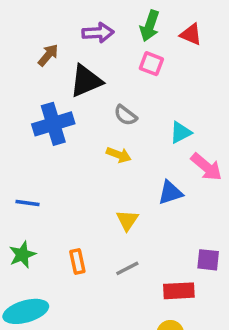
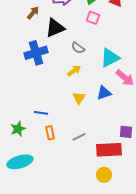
cyan triangle: (181, 132) -> (110, 58), size x1.5
yellow arrow: (119, 155) -> (74, 71), turned -56
blue line: (27, 203) -> (41, 113), moved
yellow triangle: (127, 220) -> (79, 98), moved
red rectangle: (179, 291) -> (109, 150), size x1.4

